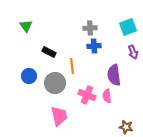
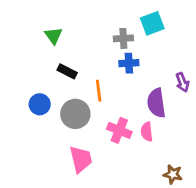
green triangle: (26, 26) -> (53, 36), moved
cyan square: (128, 27) -> (152, 23), moved
purple arrow: (133, 52) -> (182, 82), moved

